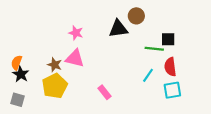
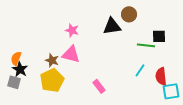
red semicircle: (170, 67) -> (161, 76), moved
cyan square: (172, 90) -> (171, 91), moved
gray square: (18, 100) -> (14, 82), moved

